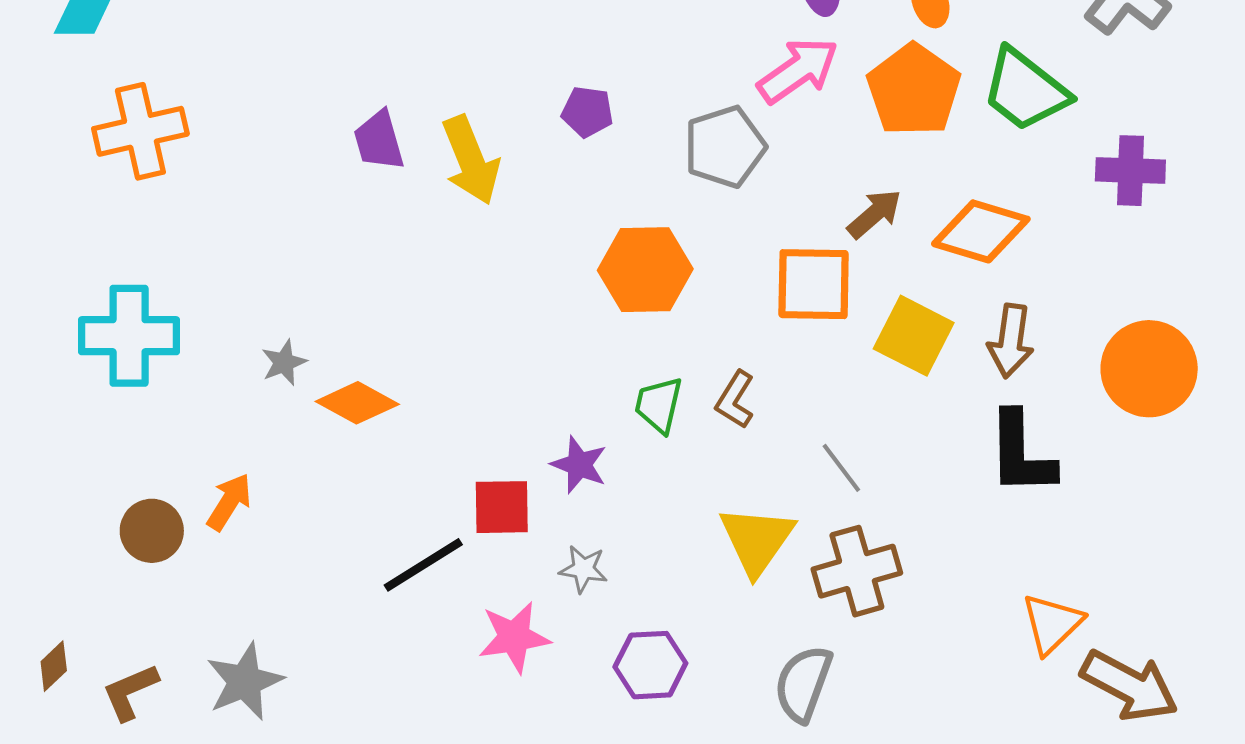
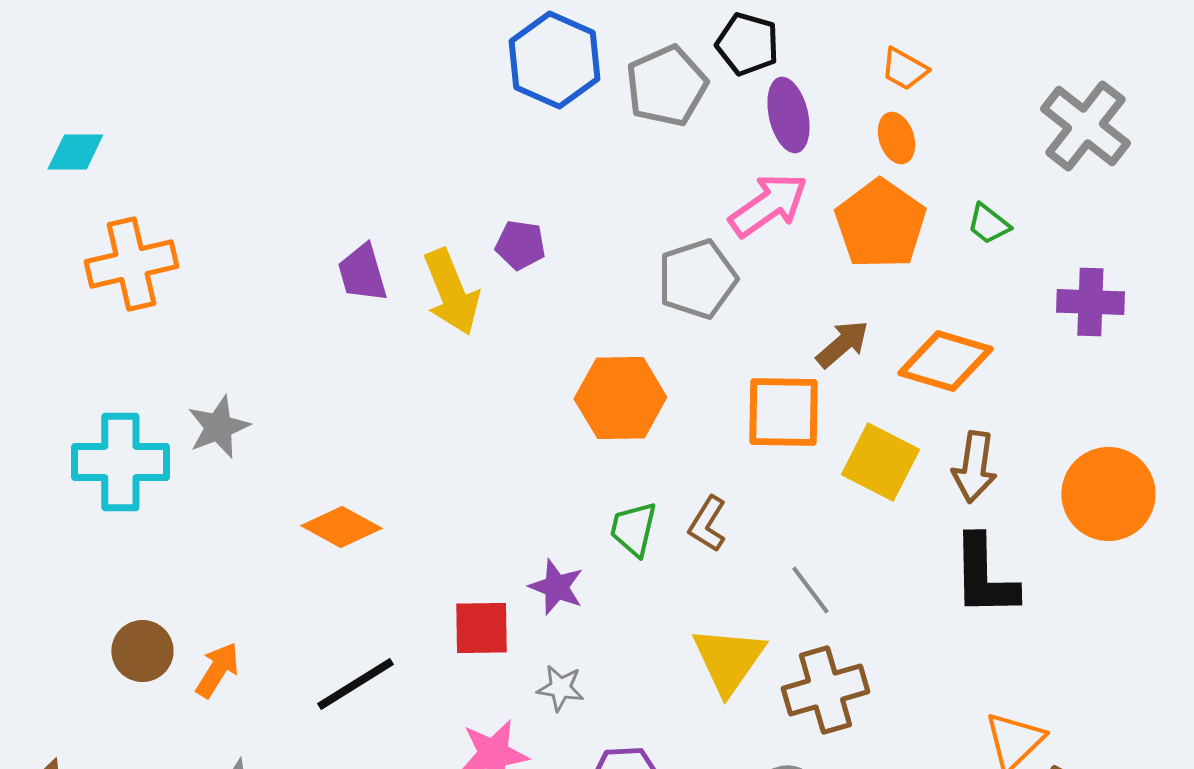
green trapezoid: (1025, 90) -> (988, 224), size x0.5
purple pentagon: (587, 112) -> (520, 245), moved
gray star: (284, 363) -> (218, 427), moved, size x1.4
orange arrow: (229, 502) -> (217, 670), moved
black line: (423, 565) -> (355, 684), moved

